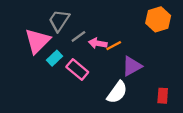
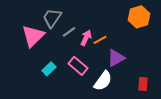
pink arrow: (98, 43) -> (86, 38), turned 105
cyan rectangle: (54, 58) -> (49, 69), moved
pink rectangle: (77, 69) -> (78, 66), moved

